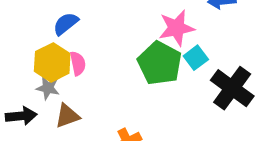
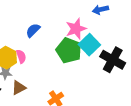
blue semicircle: (66, 24) -> (33, 30), moved
cyan square: (196, 58) -> (89, 45), size x1.5

